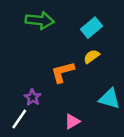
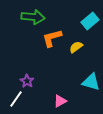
cyan rectangle: (91, 28) -> (90, 21), moved
orange L-shape: (63, 72) -> (52, 38), moved

